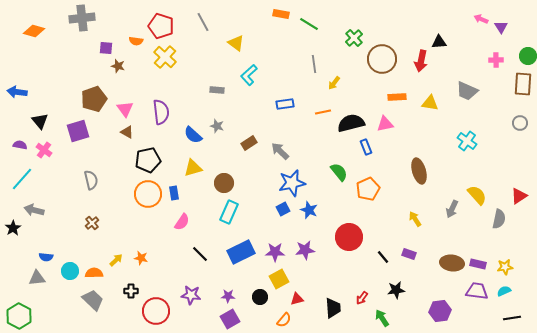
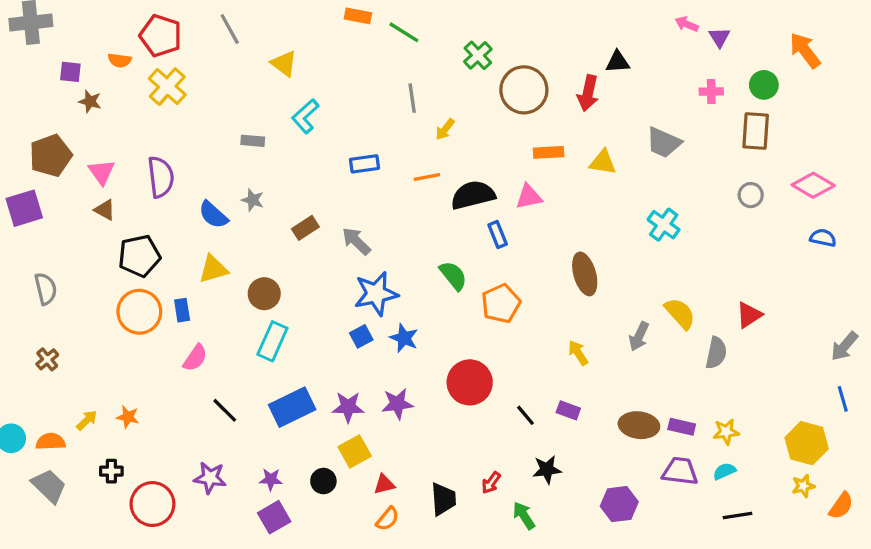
orange semicircle: (284, 320) -> (387, 519), moved

